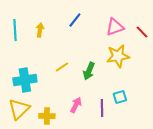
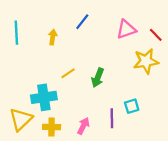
yellow arrow: (40, 30) -> (53, 37), moved
yellow star: (118, 56) -> (146, 61), moved
cyan cross: (25, 80) -> (44, 97), moved
pink arrow: (76, 105) -> (83, 126), moved

